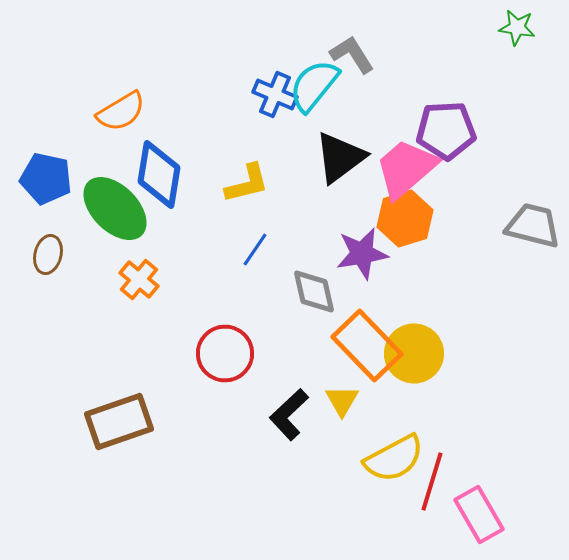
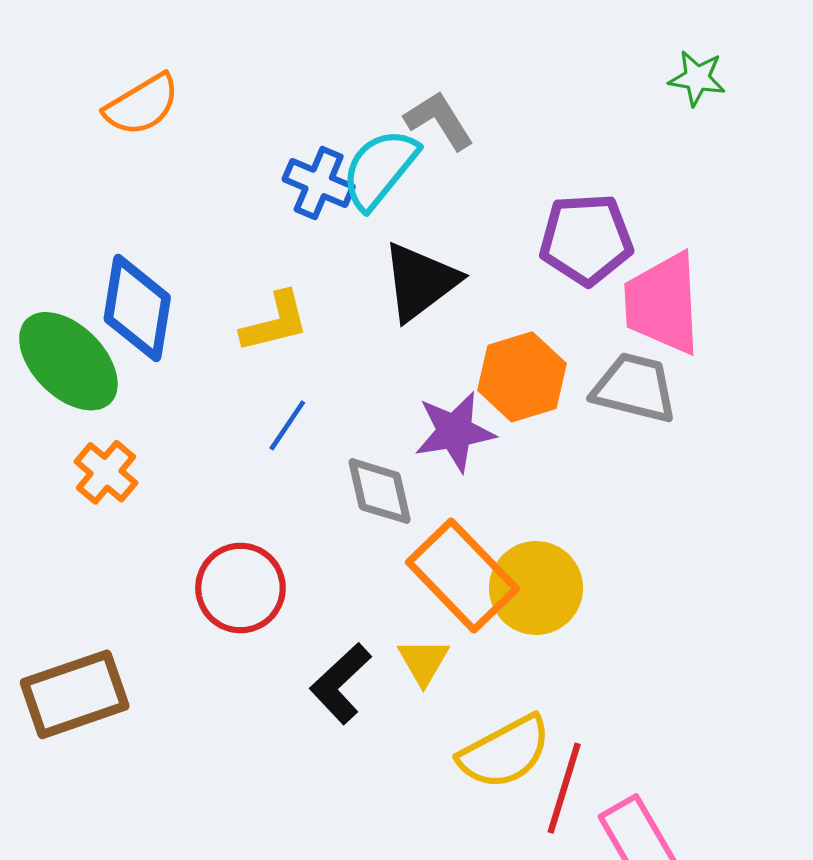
orange semicircle: (121, 112) -> (142, 105), moved
pink trapezoid: (406, 168) -> (663, 303), moved, turned -52
gray trapezoid: (533, 226) -> (635, 388), moved

